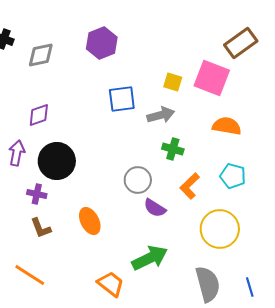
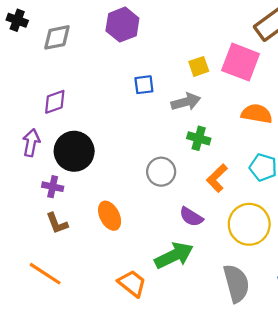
yellow square: (173, 82) -> (199, 66), turned -36
blue square: (122, 99) -> (144, 85), size x0.7
purple semicircle: (155, 208) -> (191, 217), moved

